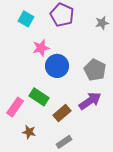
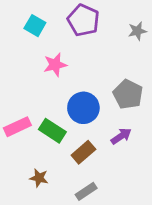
blue circle: (57, 66) -> (83, 108), moved
purple arrow: (90, 101) -> (121, 136), size x0.7
pink rectangle: (15, 107) -> (17, 127), moved, turned 30

